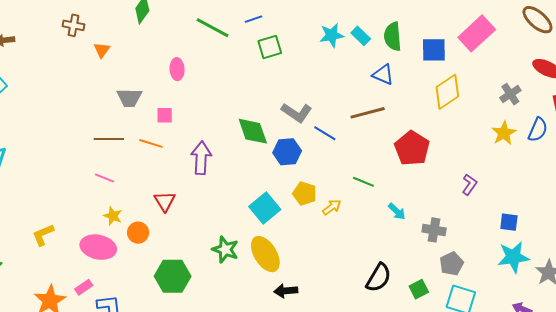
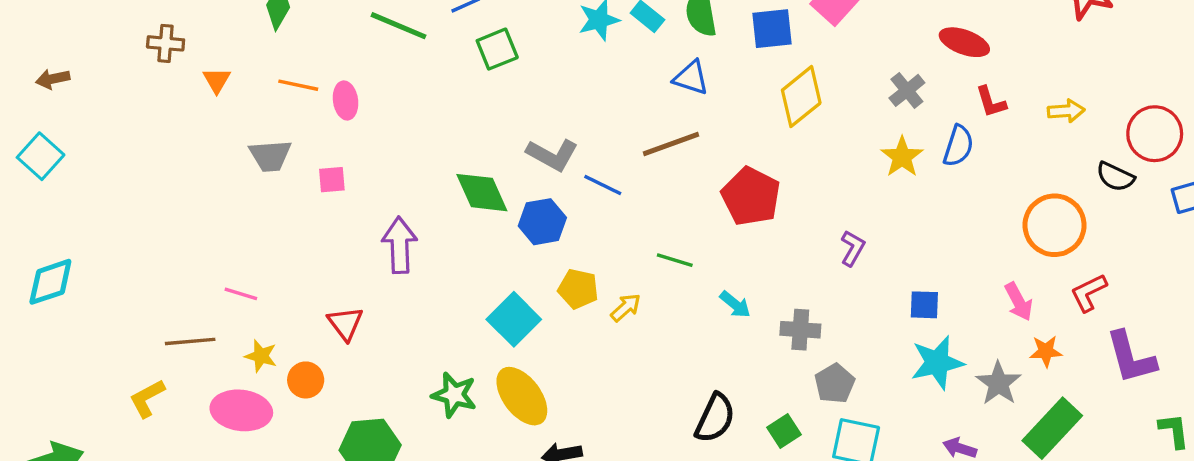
brown line: (109, 139) -> (190, 341), moved
orange line: (151, 143) -> (298, 85), moved

